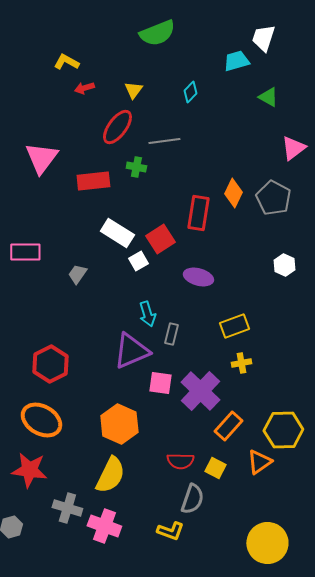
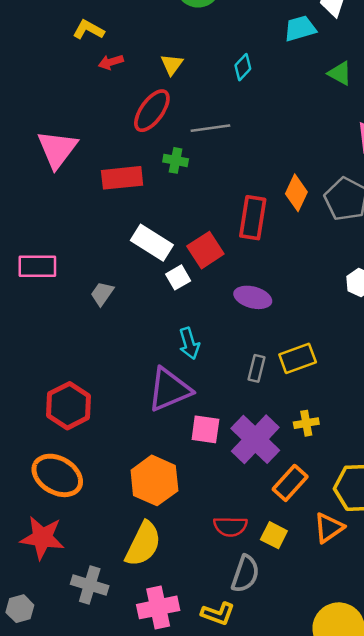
gray rectangle: (171, 334) -> (256, 368), moved
yellow cross: (241, 363) -> (306, 423), moved
pink cross: (104, 526) -> (158, 607), moved, turned -32

